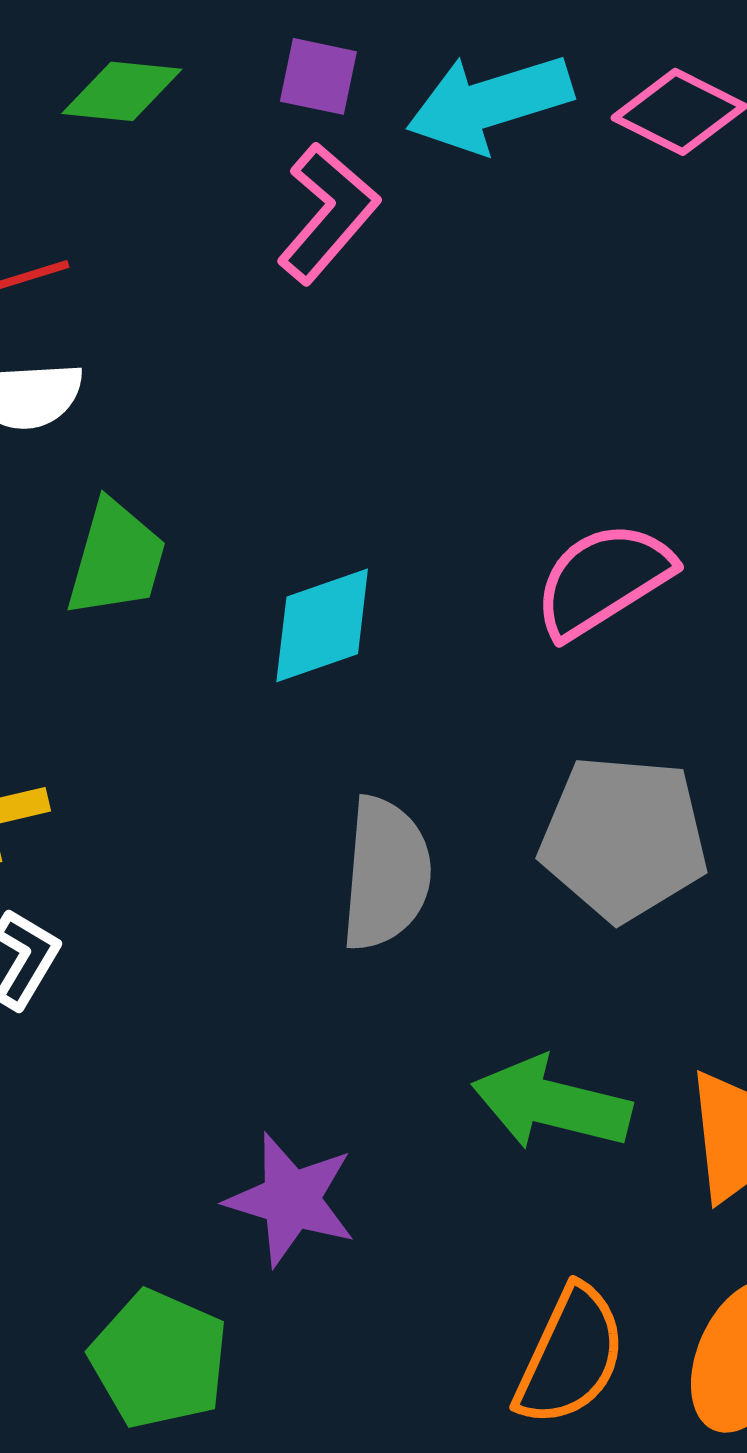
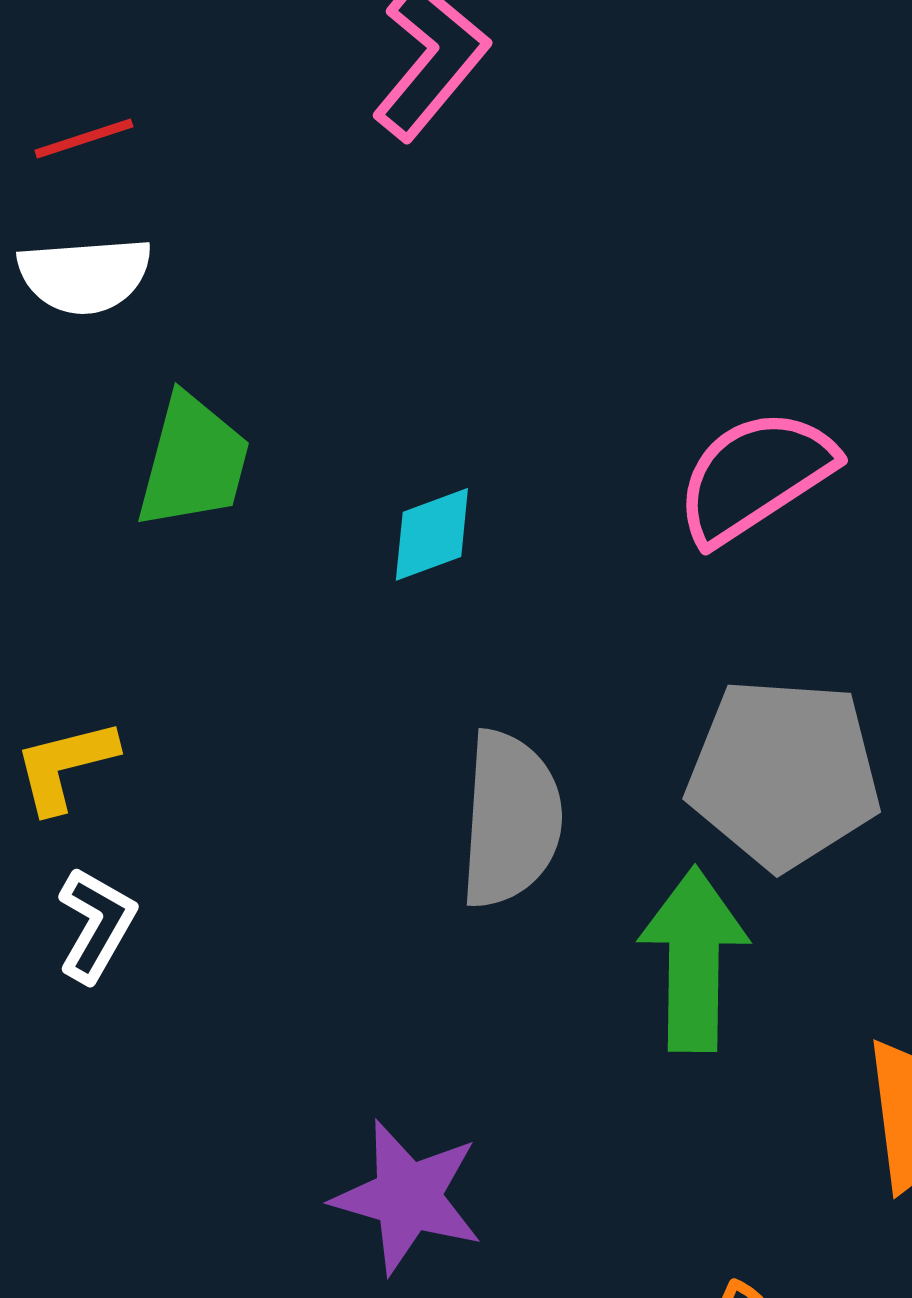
cyan diamond: (322, 625) -> (432, 534), size x0.7
green arrow: (551, 1104) -> (694, 959), moved, turned 78

